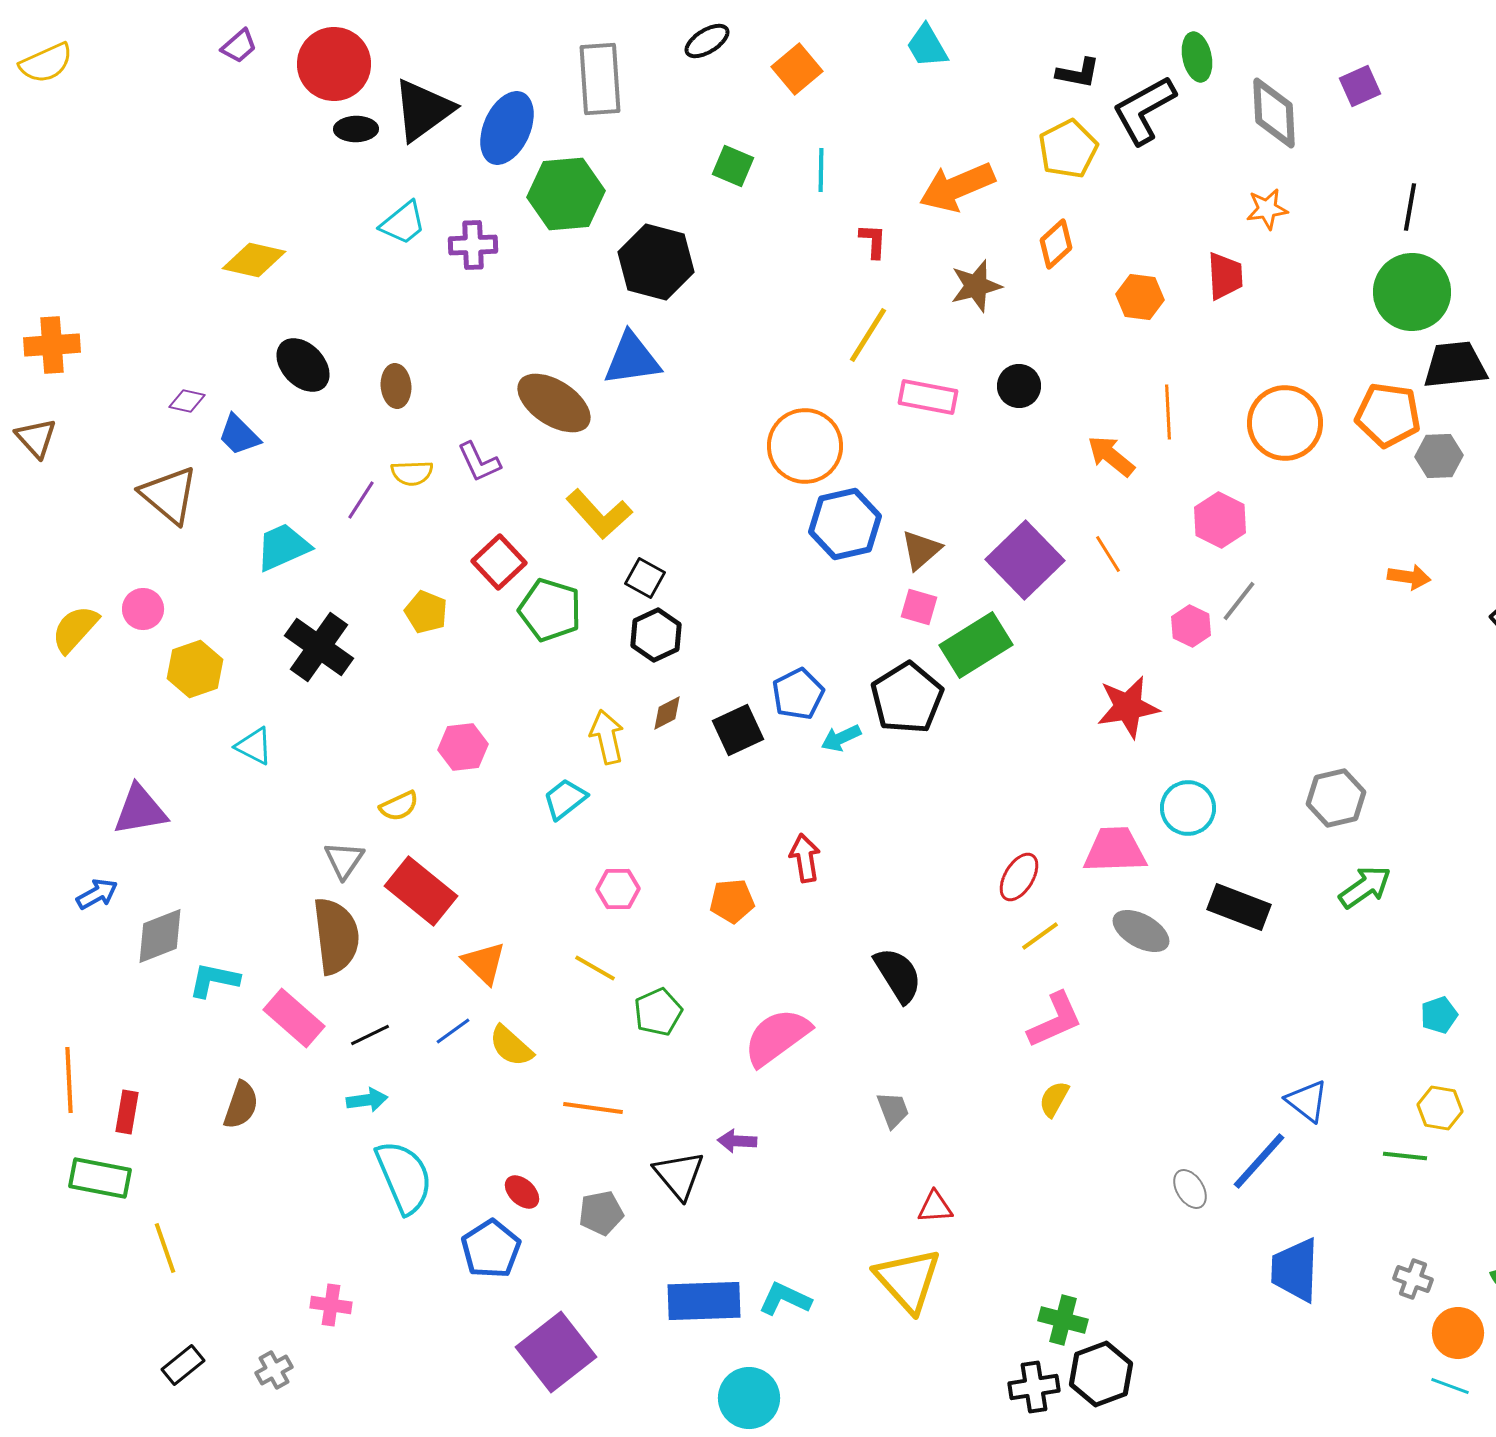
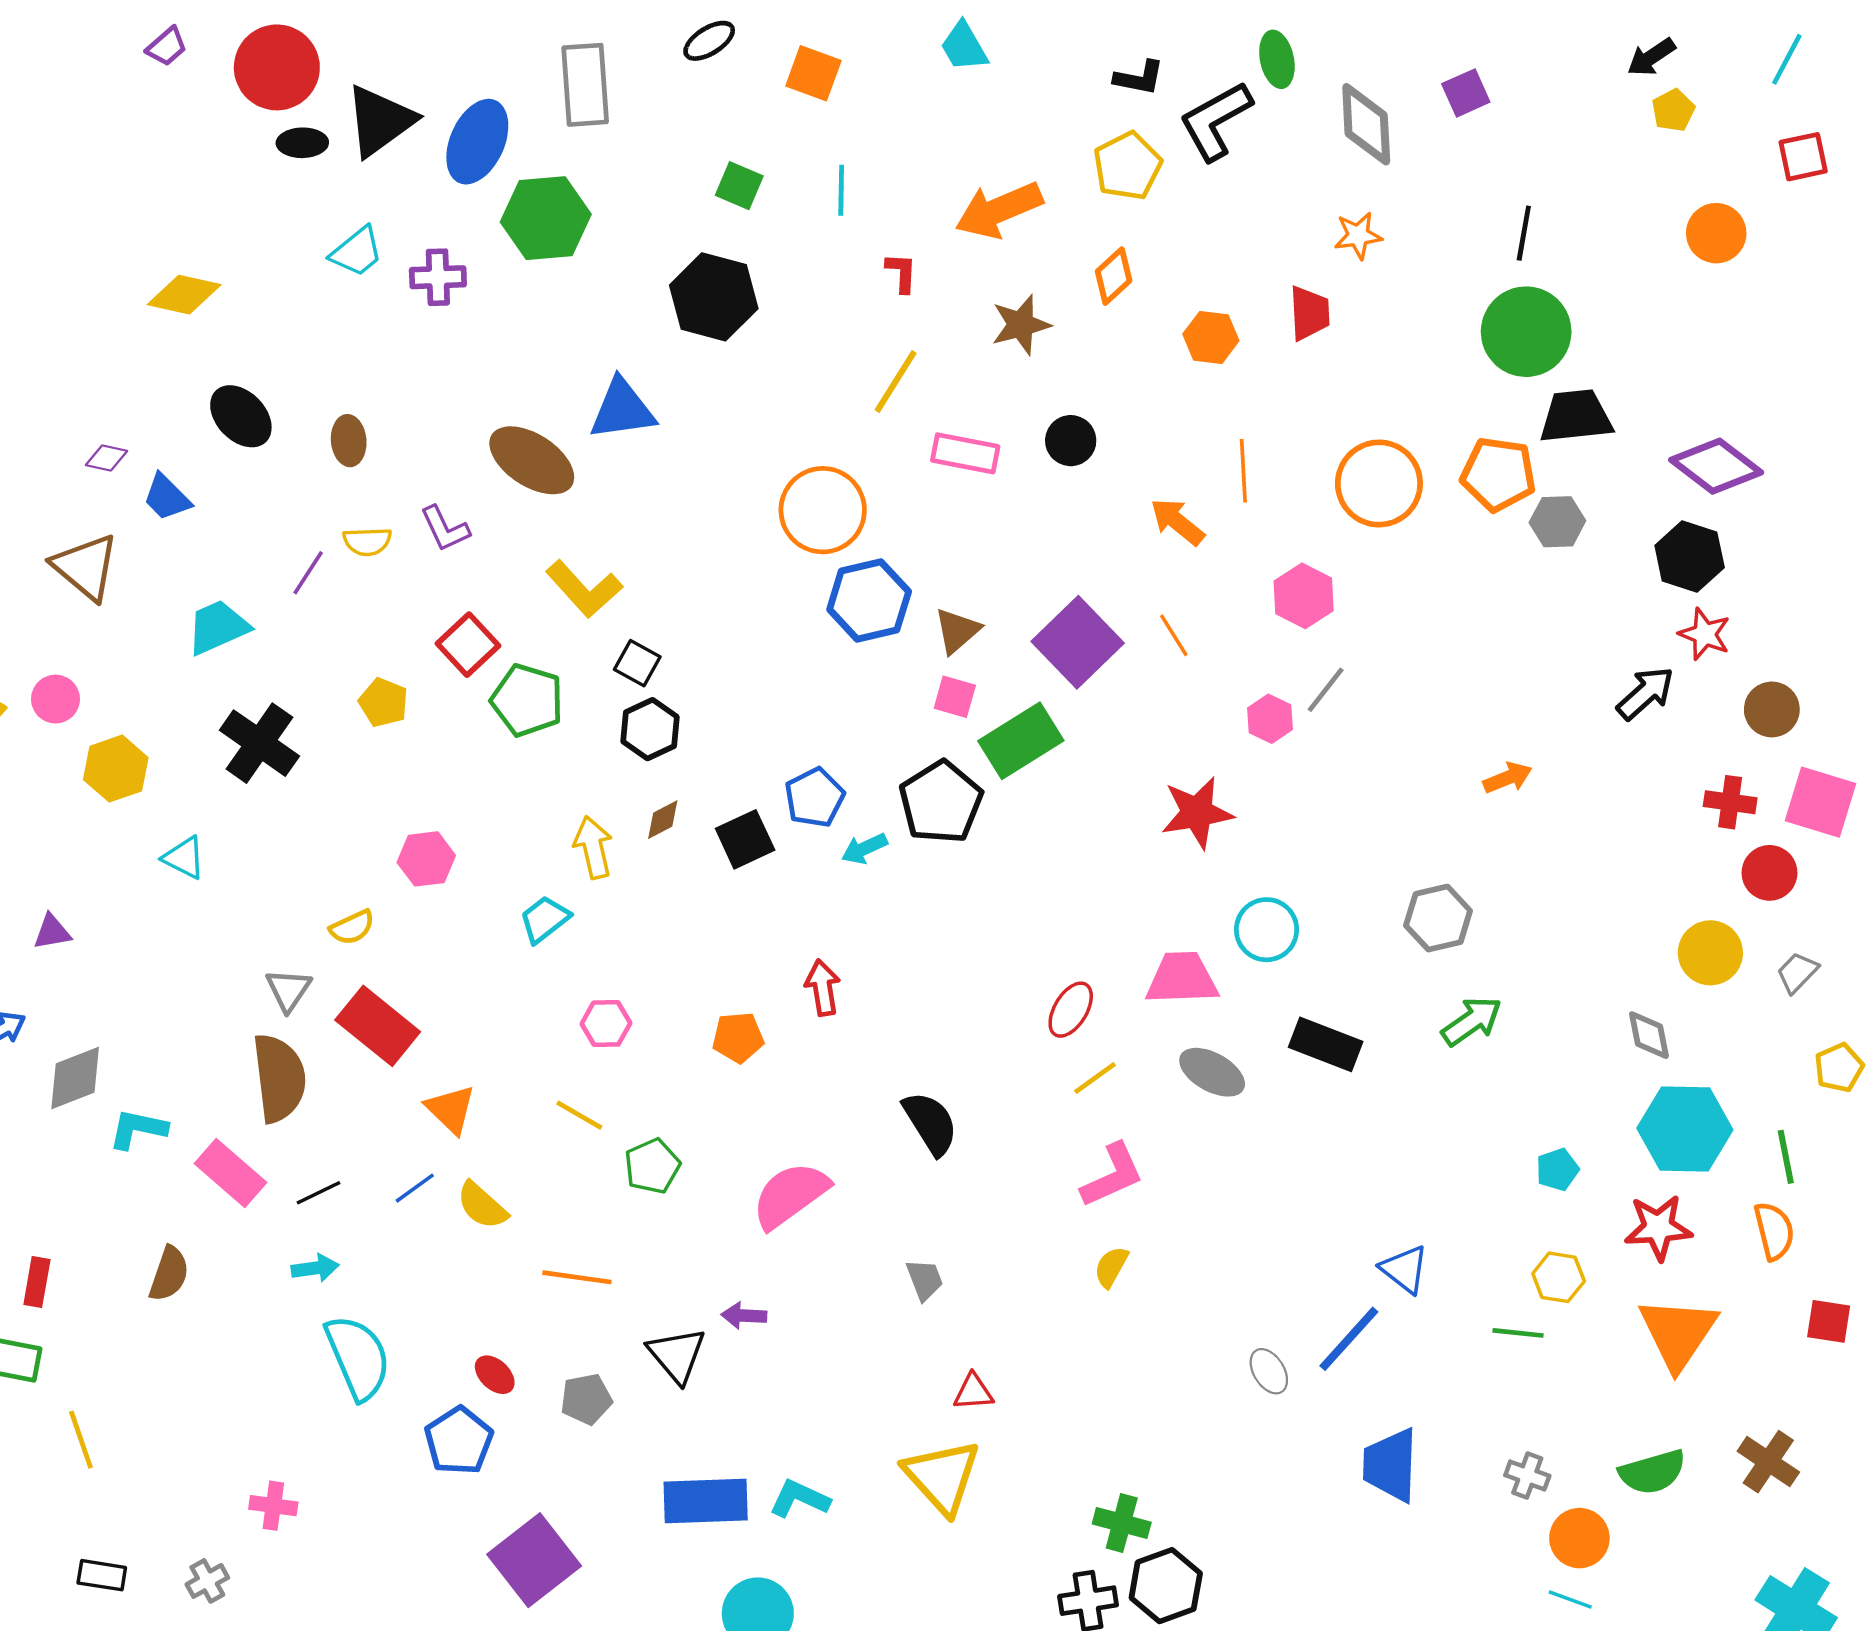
orange square: (797, 69) -> (813, 73), turned -30
black hexagon: (656, 262) -> (714, 297), moved
orange arrow: (1409, 577) -> (1508, 778), moved, turned -30
purple triangle: (140, 810) -> (52, 932), size x0.6
black rectangle: (183, 1365) -> (102, 1575), turned 48

